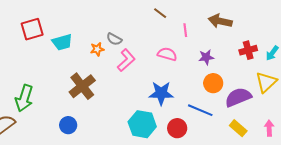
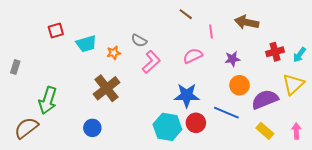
red square: (32, 29) -> (56, 30), size x0.7
orange star: (97, 49) -> (114, 53), moved
pink semicircle: (167, 54) -> (193, 56), turned -42
red circle: (177, 128) -> (196, 123), moved

